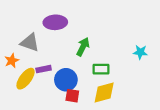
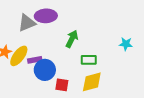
gray triangle: (30, 43) -> (27, 23), moved, turned -42
yellow ellipse: (26, 79) -> (19, 56), moved
blue circle: (66, 80) -> (45, 70), moved

